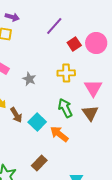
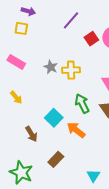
yellow cross: (66, 73) -> (71, 70), moved
gray star: (29, 79) -> (51, 67), moved
brown arrow: (16, 115) -> (31, 134), moved

